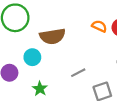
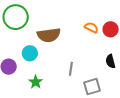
gray line: (78, 73) -> (71, 69), turned -56

